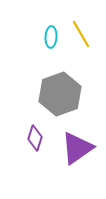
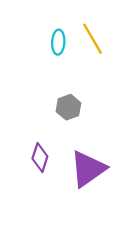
gray hexagon: (60, 94) -> (68, 107), size x0.5

